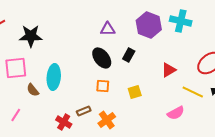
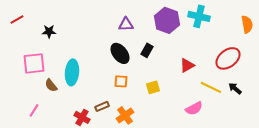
black star: (31, 36) -> (49, 31), size x0.6

